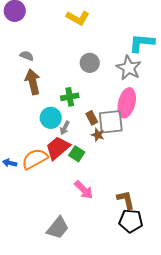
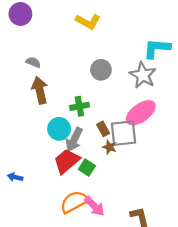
pink ellipse: (127, 103) -> (141, 113), turned 40
gray arrow: (65, 128) -> (74, 140), size x1.6
orange semicircle: (35, 159) -> (74, 202), moved

